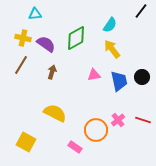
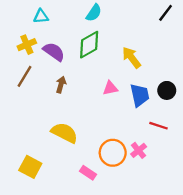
cyan semicircle: (110, 25) -> (94, 13), moved
yellow cross: (23, 38) -> (27, 45), turned -35
pink cross: (118, 120) -> (139, 150), moved
red line: (143, 120) -> (159, 126), moved

